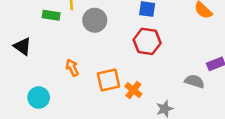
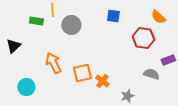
red hexagon: (147, 41) -> (143, 38), moved
black triangle: (22, 46) -> (13, 46), turned 42
orange arrow: (72, 68) -> (53, 63), size x1.5

